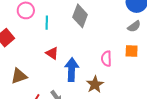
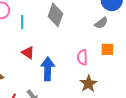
gray semicircle: (134, 26) -> (101, 23), moved
brown star: (95, 84) -> (88, 84), moved

